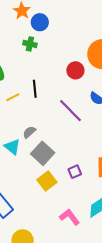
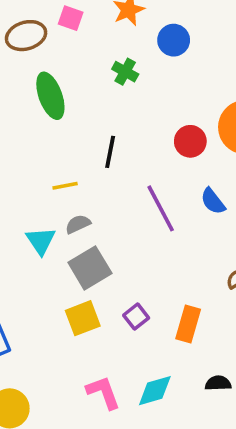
blue circle: (40, 22) -> (174, 40), moved
yellow line: (13, 97) -> (65, 186), moved
purple square: (75, 172) -> (136, 317), turned -32

